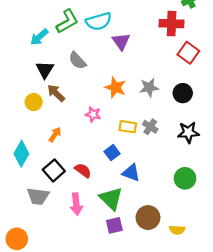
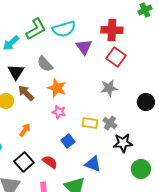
red cross: (172, 24) -> (112, 30), moved
red square: (188, 53) -> (116, 57), moved
orange star: (115, 88) -> (57, 88), moved
black circle: (183, 93) -> (146, 102), moved
black star: (188, 132) -> (123, 143), moved
blue square: (112, 153) -> (68, 141), moved

